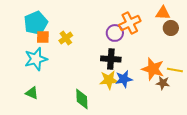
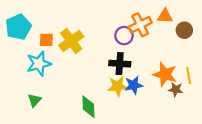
orange triangle: (163, 13) -> (165, 16), moved
cyan pentagon: (36, 23) -> (18, 27), moved
yellow cross: (66, 38) -> (71, 41), size x1.6
yellow line: (175, 70) -> (189, 75), turned 70
green triangle: (32, 93) -> (35, 100), turned 48

